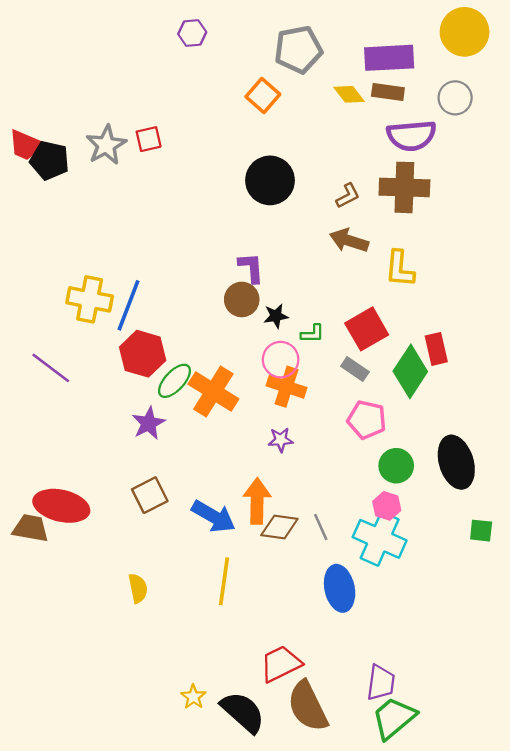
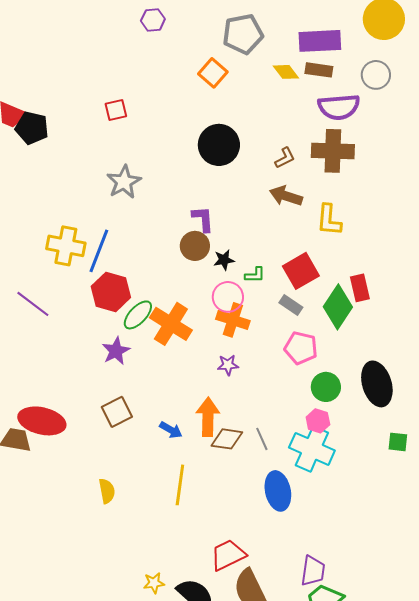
gray star: (106, 145) -> (124, 182), moved
blue arrow: (213, 516) -> (171, 430), size x0.6
yellow star: (193, 697) -> (154, 583), turned 30

